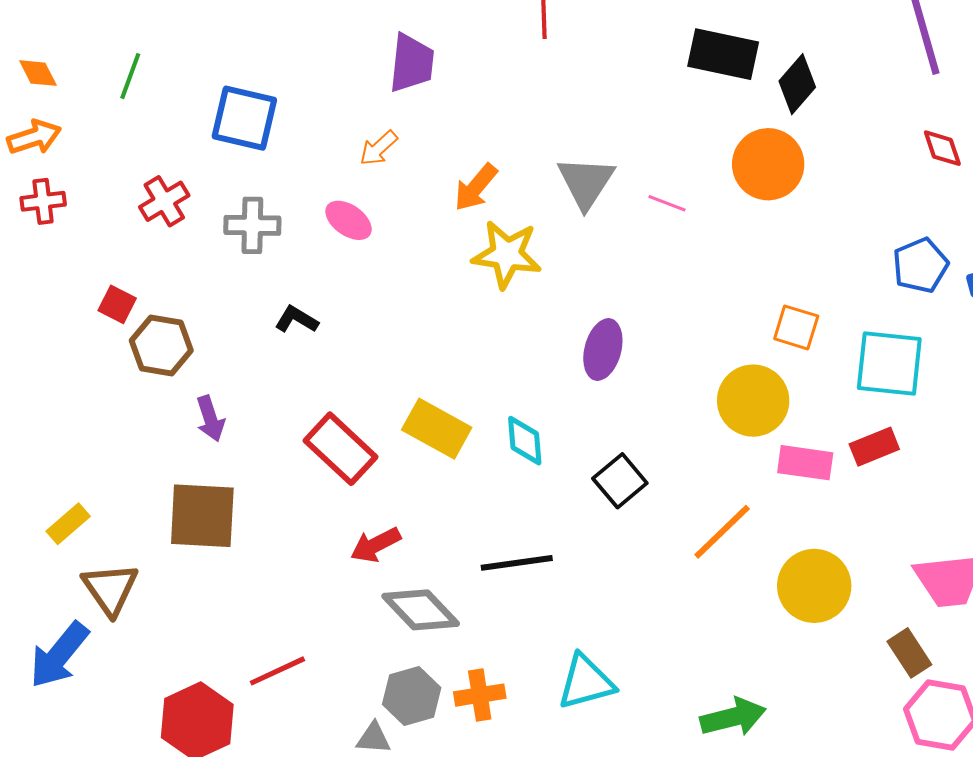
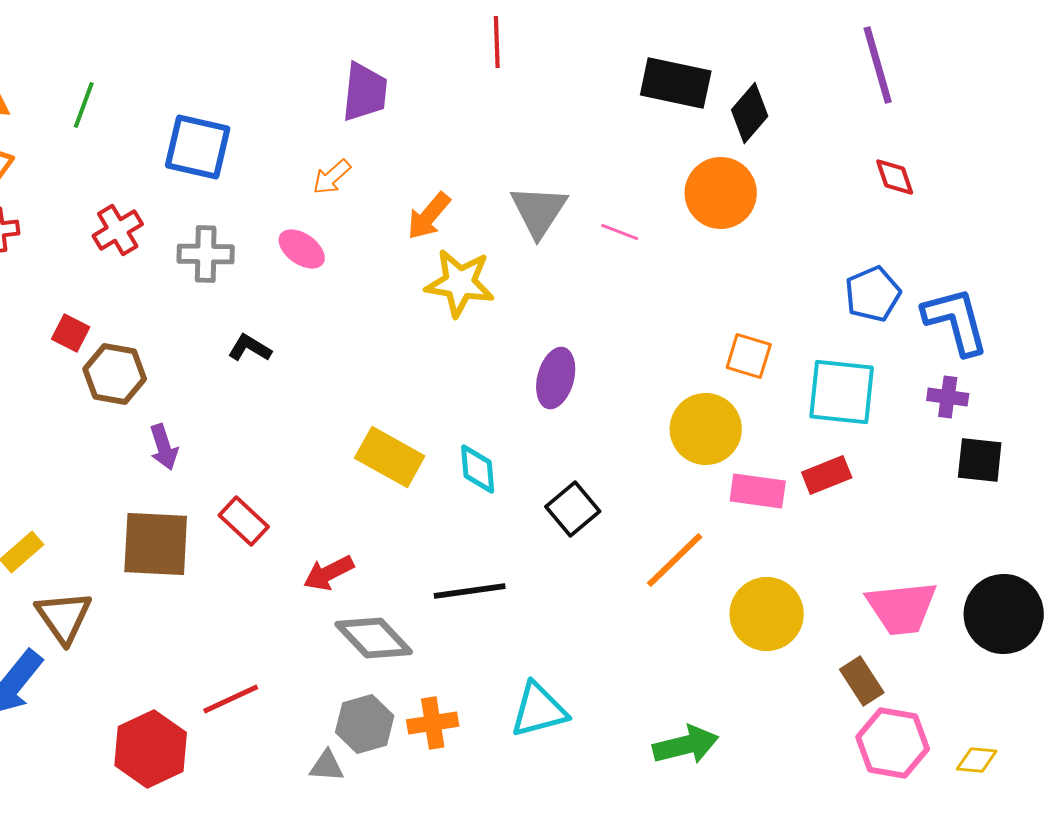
red rectangle: (341, 449) -> (244, 521), moved, size x0.7

